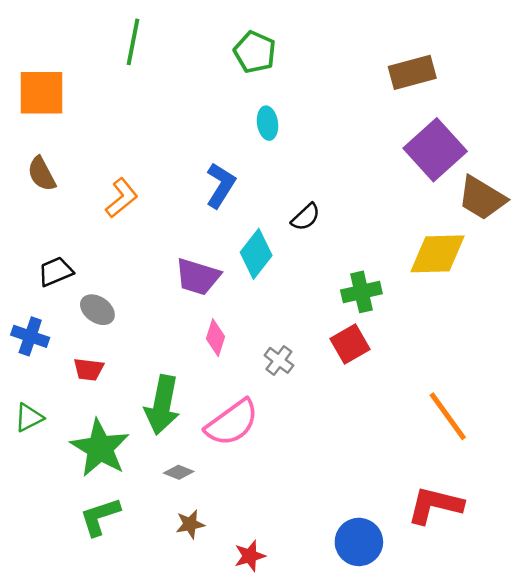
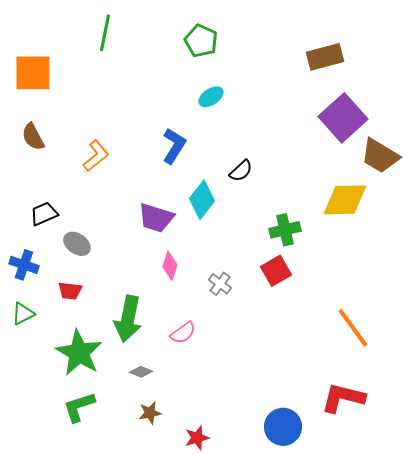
cyan ellipse: (268, 123) -> (211, 97), turned 65
green triangle: (29, 418) -> (23, 314), moved
pink semicircle: (232, 423) -> (183, 333), size x0.6

